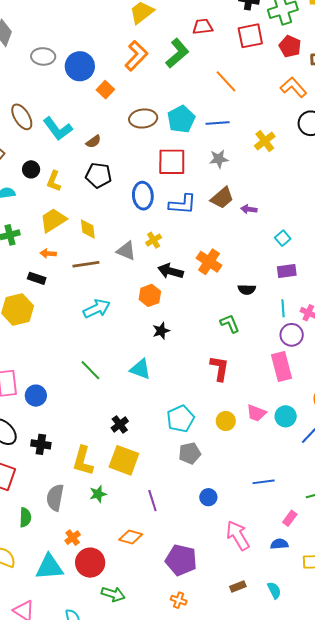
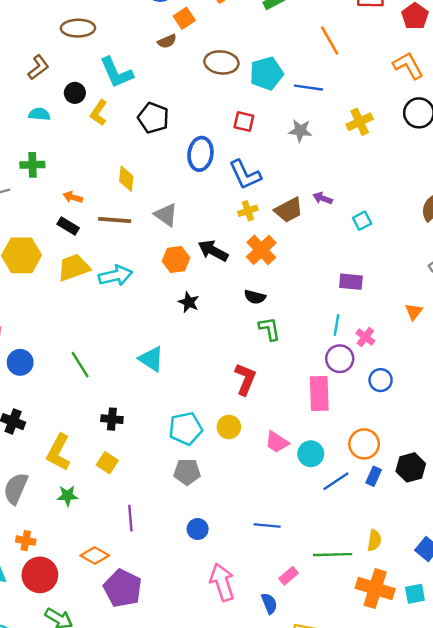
brown ellipse: (22, 117) -> (78, 28), turned -72
cyan L-shape: (58, 129) -> (116, 73), moved
brown semicircle: (93, 142) -> (167, 41), moved
red square: (172, 162) -> (244, 121), size x0.6
brown trapezoid: (222, 198) -> (289, 210), moved
blue L-shape: (182, 204) -> (245, 175), turned 48
yellow trapezoid: (53, 220) -> (74, 268), moved
cyan square: (283, 238) -> (362, 221), moved
yellow cross: (154, 240) -> (248, 211), moved
black rectangle: (37, 278) -> (68, 226), moved
black semicircle: (247, 289) -> (255, 297), moved
orange hexagon: (150, 295) -> (176, 260), moved
black star: (161, 331) -> (189, 302), moved, turned 30
green line: (90, 370) -> (80, 365), moved
yellow circle: (226, 421) -> (229, 427), moved
black cross: (120, 424) -> (112, 419), turned 30
yellow square: (124, 460) -> (107, 463), size x0.6
orange cross: (73, 538) -> (26, 541), turned 35
blue semicircle: (279, 544) -> (269, 603), turned 60
purple pentagon: (181, 560) -> (123, 588), moved

